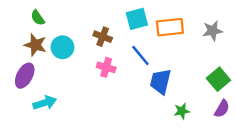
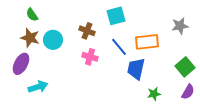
orange rectangle: (170, 27) -> (147, 42), moved

